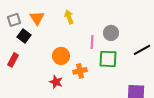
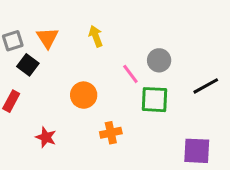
pink line: (92, 42) -> (130, 74), turned -40
orange cross: (80, 71) -> (111, 133), moved
red star: (56, 82) -> (46, 137), moved

